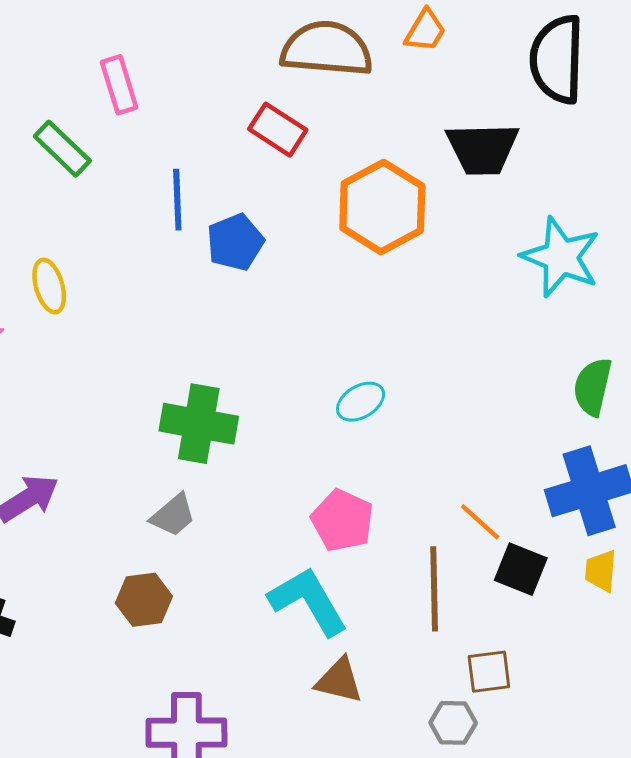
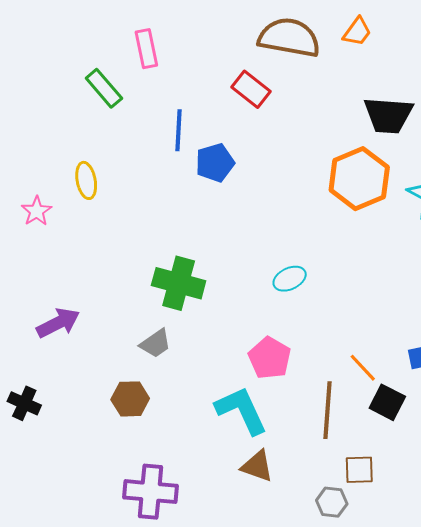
orange hexagon: (382, 207) -> (359, 179), moved

